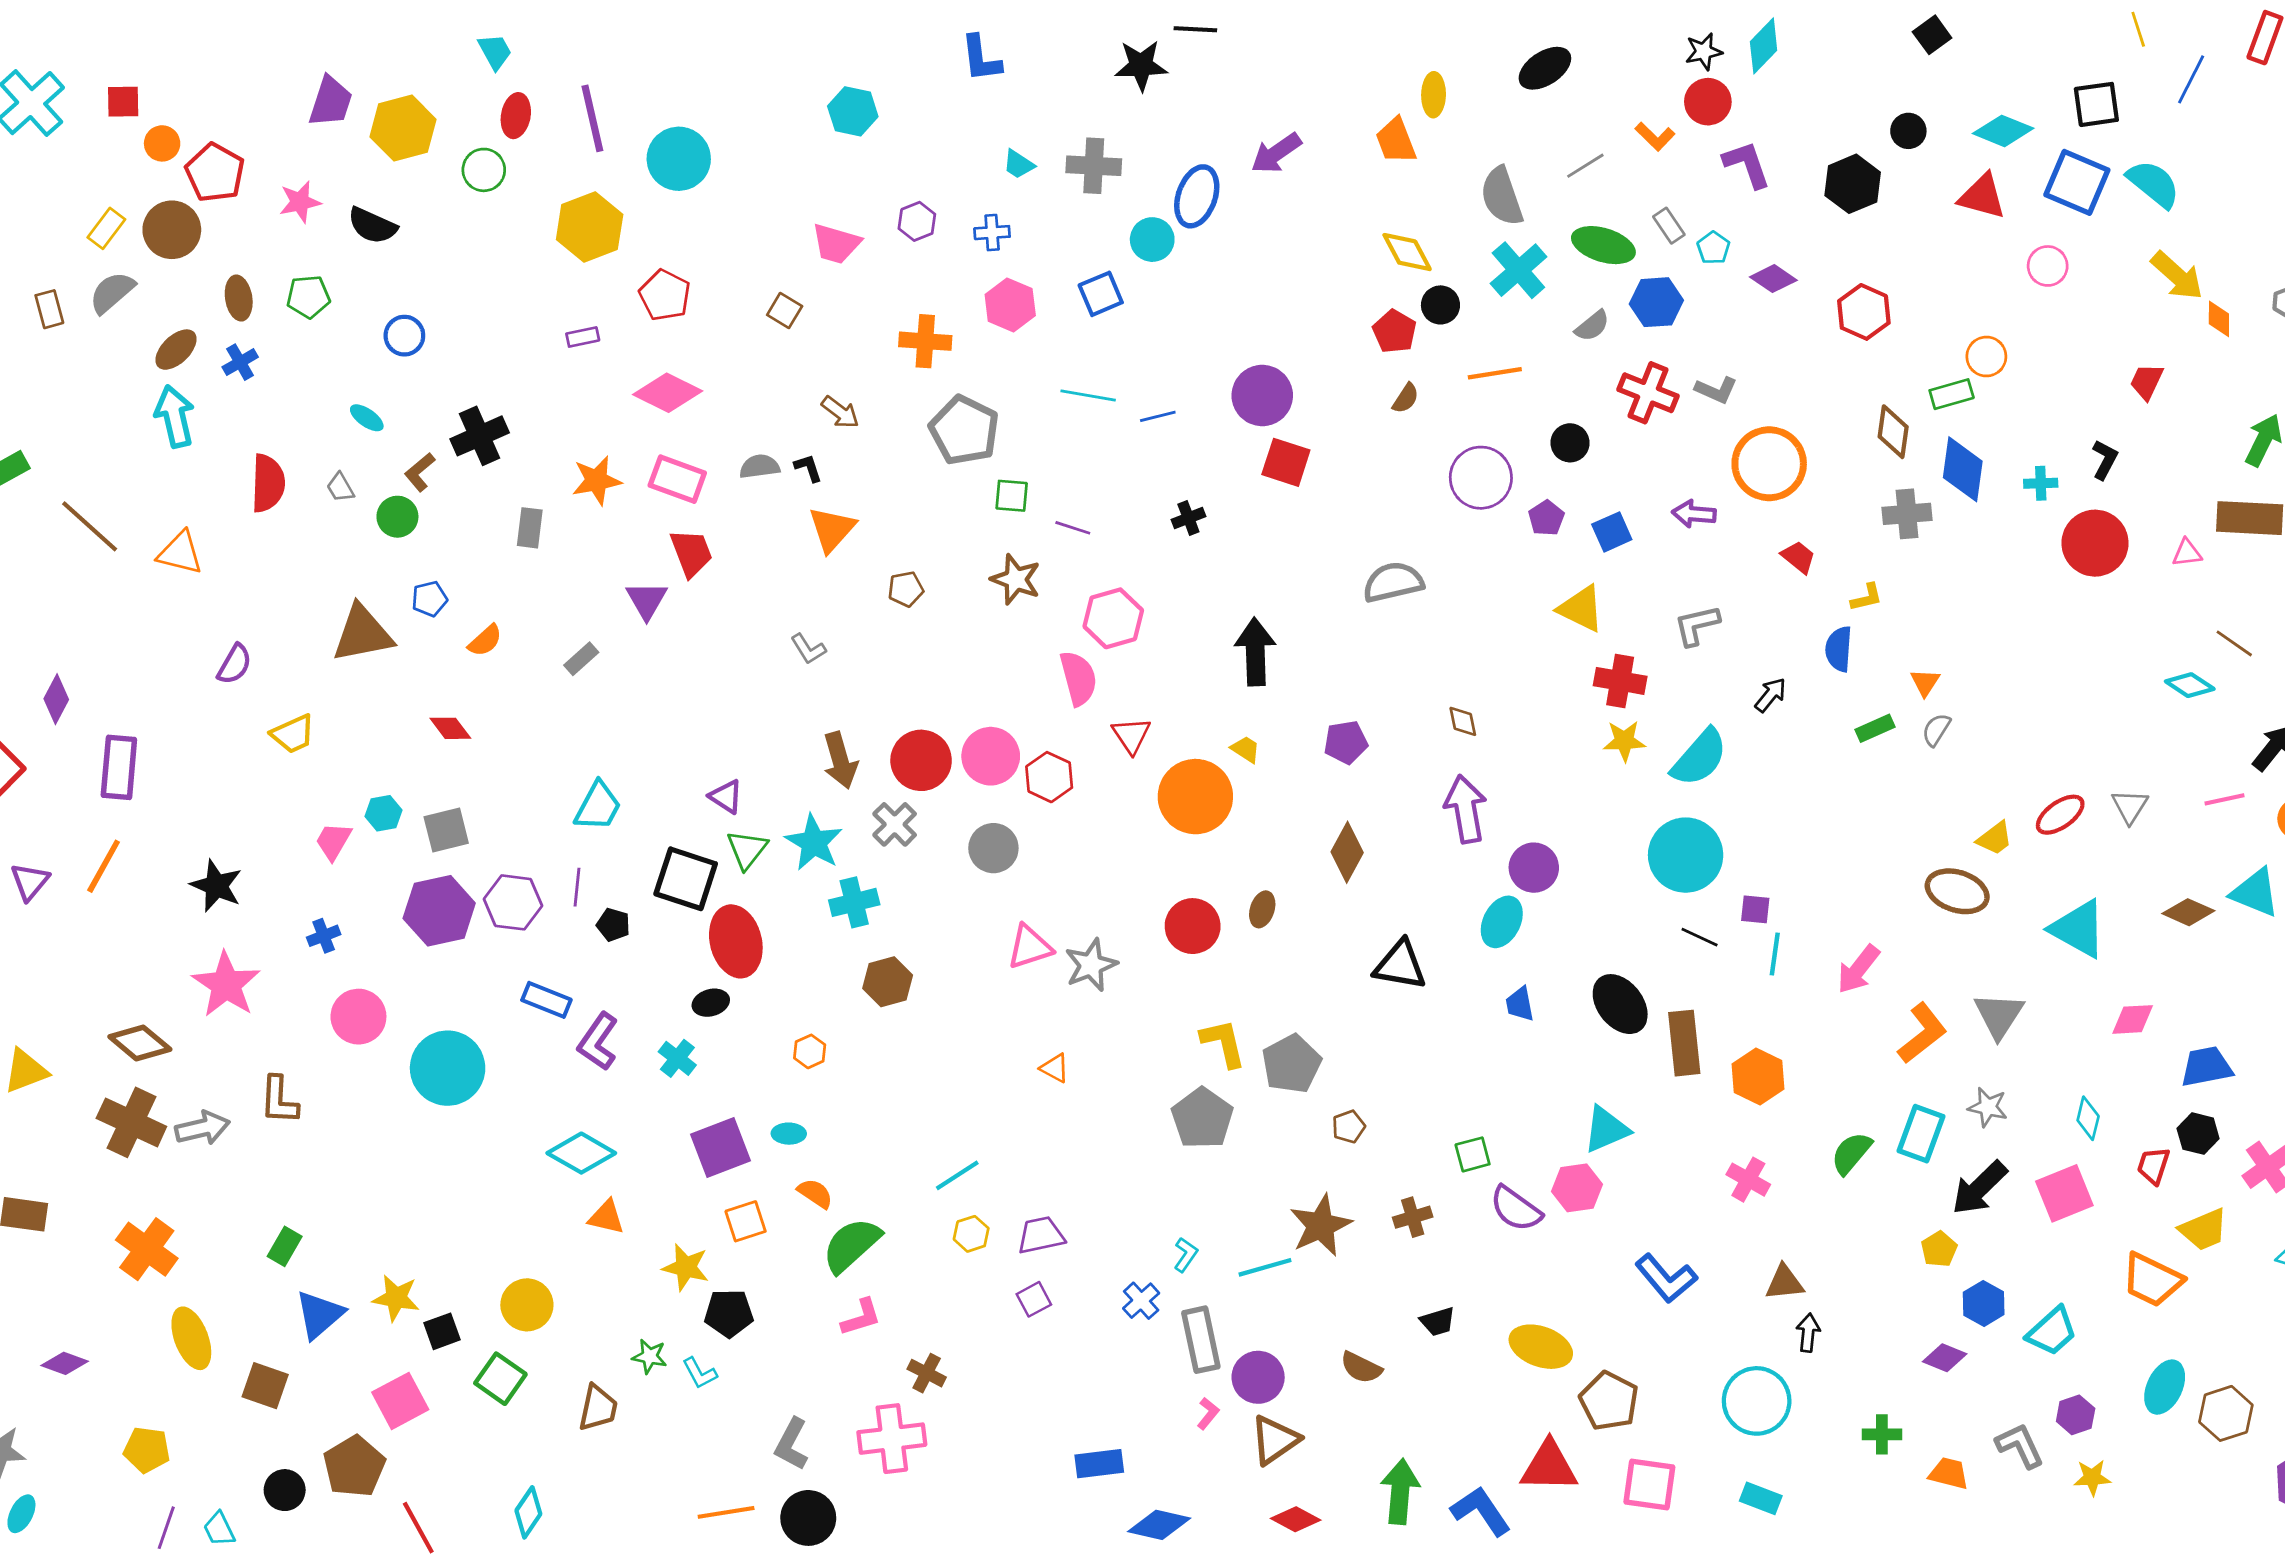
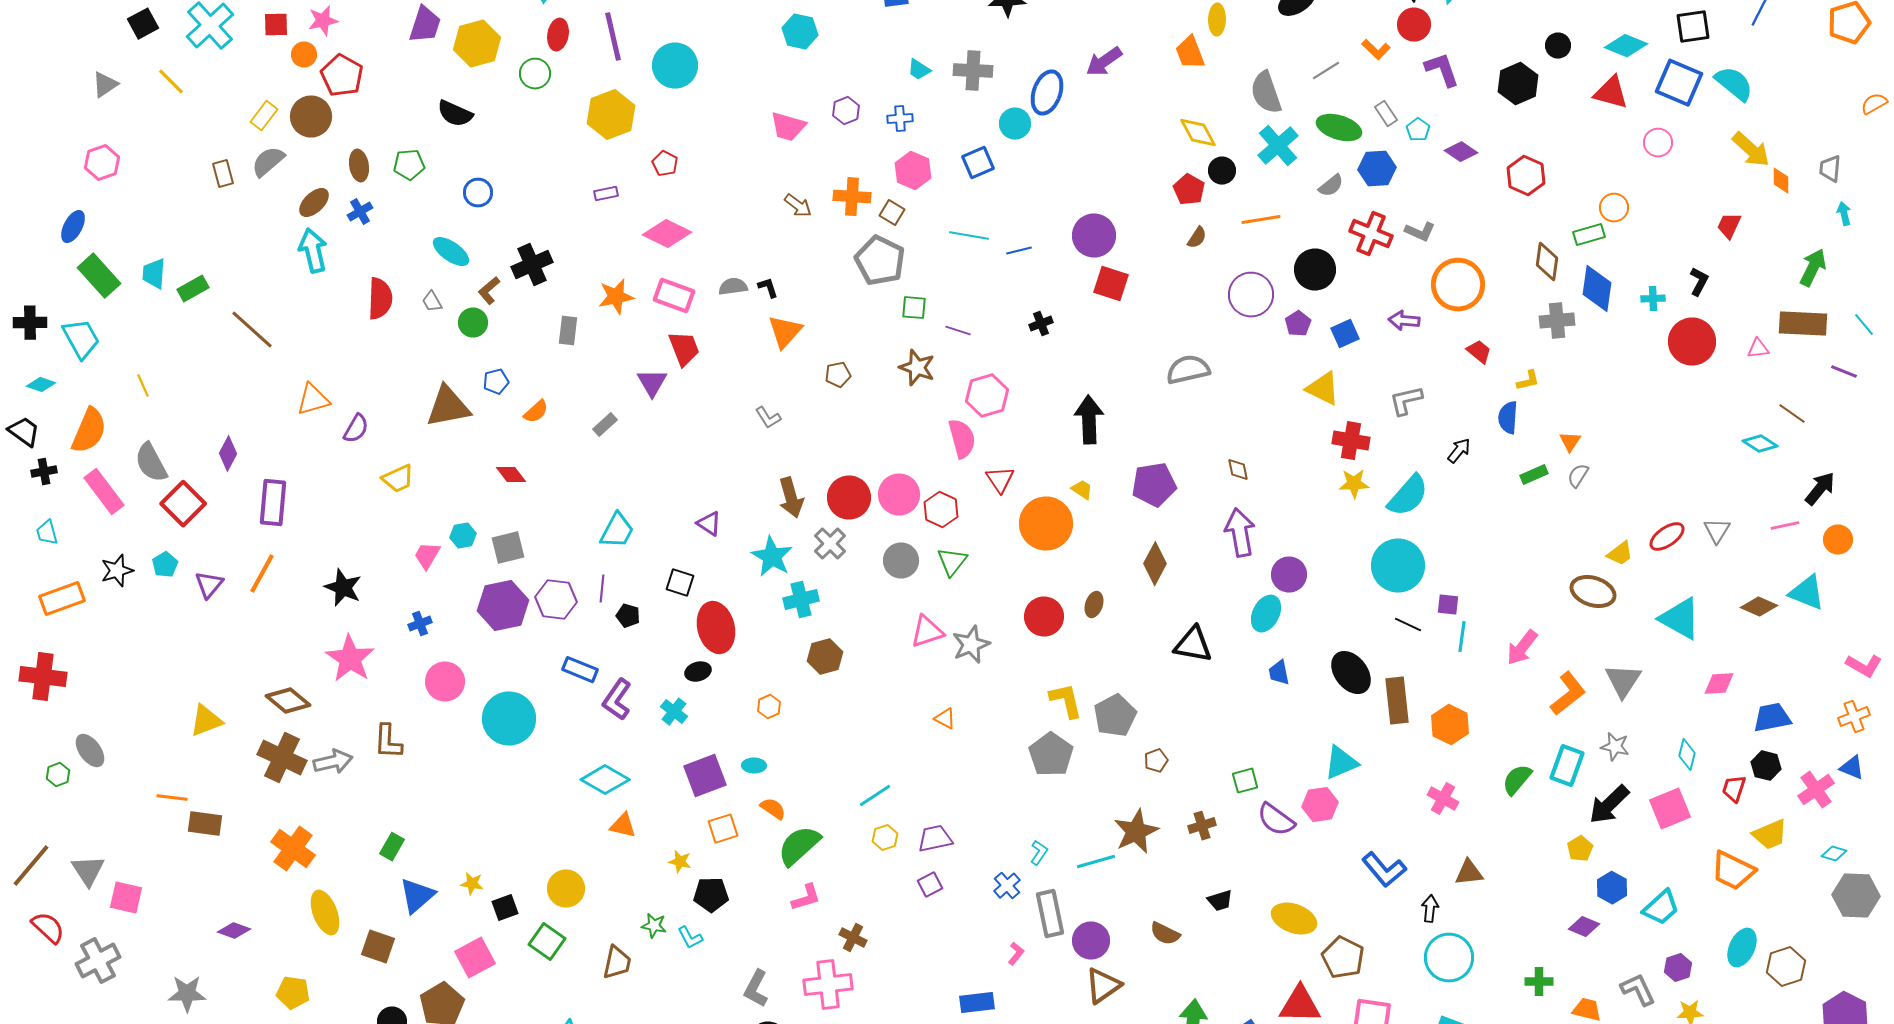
pink star: (300, 202) -> (323, 21), moved
red pentagon: (665, 295) -> (665, 164), size x0.7
brown square: (785, 311) -> (892, 213), moved
brown arrow: (840, 412) -> (798, 206), moved
cyan ellipse: (367, 418) -> (451, 252), size x1.5
black circle: (1570, 443) -> (1315, 270), size x1.5
orange triangle: (180, 553) -> (313, 400), moved, turned -30
purple pentagon: (1346, 742) -> (1154, 485), size x1.4
green triangle: (747, 849) -> (952, 562), moved
black square: (686, 879) -> (680, 583), size x0.6
yellow star: (686, 1267) -> (680, 862), size x0.7
yellow star: (396, 1298) -> (472, 884), size x0.7
black arrow: (1808, 1333) -> (1430, 909), moved
pink L-shape: (1208, 1413) -> (1016, 954), moved

